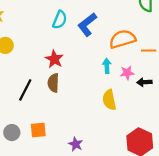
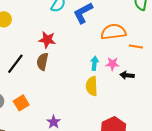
red star: (54, 59) -> (47, 40), turned -30
cyan arrow: (107, 66) -> (94, 63), moved
orange square: (38, 130) -> (21, 103), turned -35

